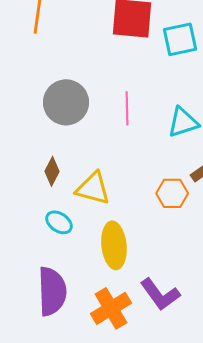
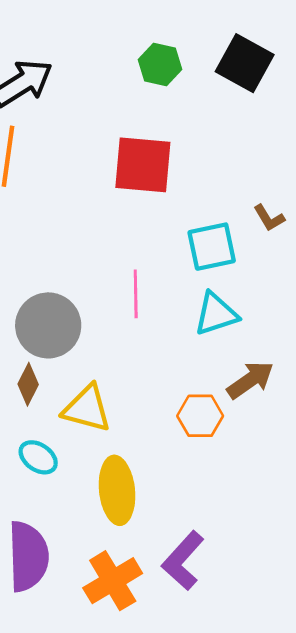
cyan square: (180, 39) -> (212, 247), moved
gray circle: (66, 102) -> (48, 325), moved
purple L-shape: (160, 294) -> (183, 561), turned 78

